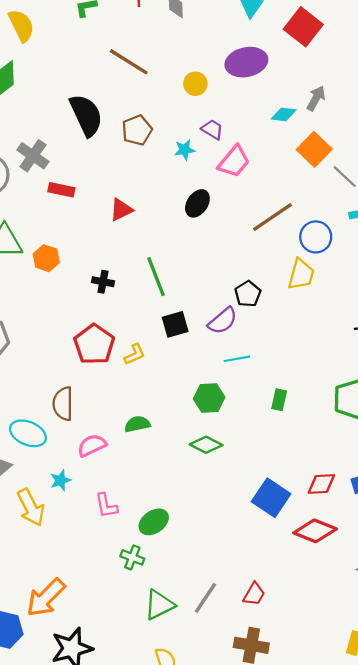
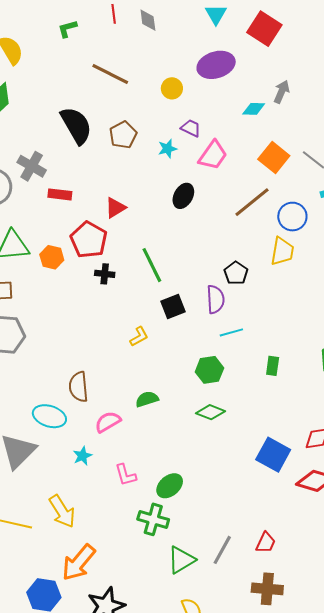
orange square: (314, 149) -> (274, 158), moved
purple semicircle: (223, 321) -> (215, 299), turned -48
red pentagon: (94, 344) -> (89, 240), moved
yellow arrow: (31, 507) -> (62, 511), moved
green cross: (132, 557) -> (153, 519), size x1.4

